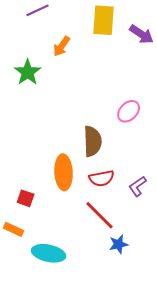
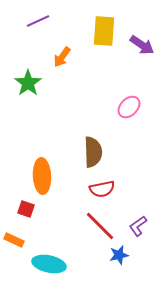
pink ellipse: (129, 111) -> (129, 107), moved
orange ellipse: (64, 172) -> (42, 176), moved
purple L-shape: (138, 186) -> (138, 226), moved

